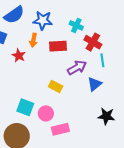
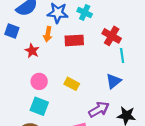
cyan cross: (76, 25) -> (85, 13), moved
purple arrow: (77, 68) -> (99, 109), moved
pink circle: (46, 113) -> (39, 81), moved

